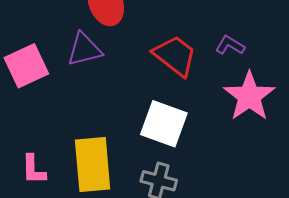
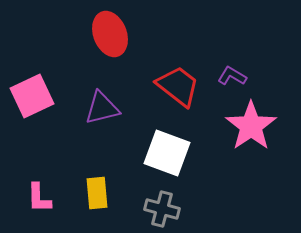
purple triangle: (84, 49) -> (102, 108), moved
yellow rectangle: (93, 164) -> (97, 193), size x0.6

